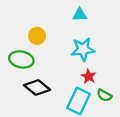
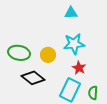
yellow circle: (37, 36) -> (48, 55), moved
green semicircle: (104, 95) -> (93, 93), moved, turned 64

